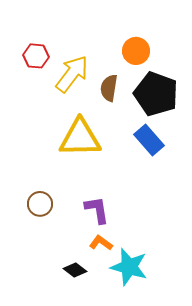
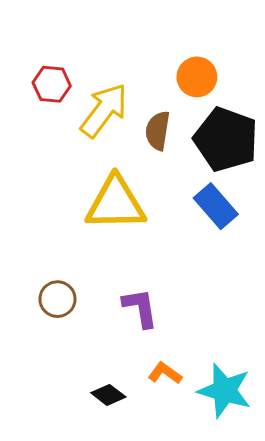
orange L-shape: (101, 243) -> (165, 373), moved
cyan star: (129, 267) -> (224, 391), moved

